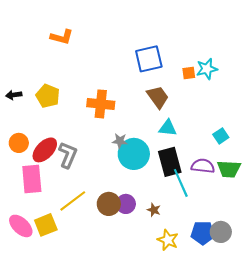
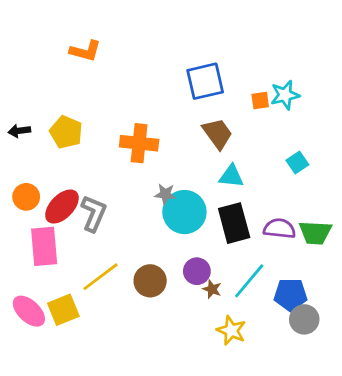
cyan square: (221, 136) -> (297, 162), moved
cyan line: (181, 183) -> (249, 281), moved, turned 64
purple circle: (126, 204) -> (197, 271), moved
blue pentagon: (203, 233) -> (290, 295), moved

